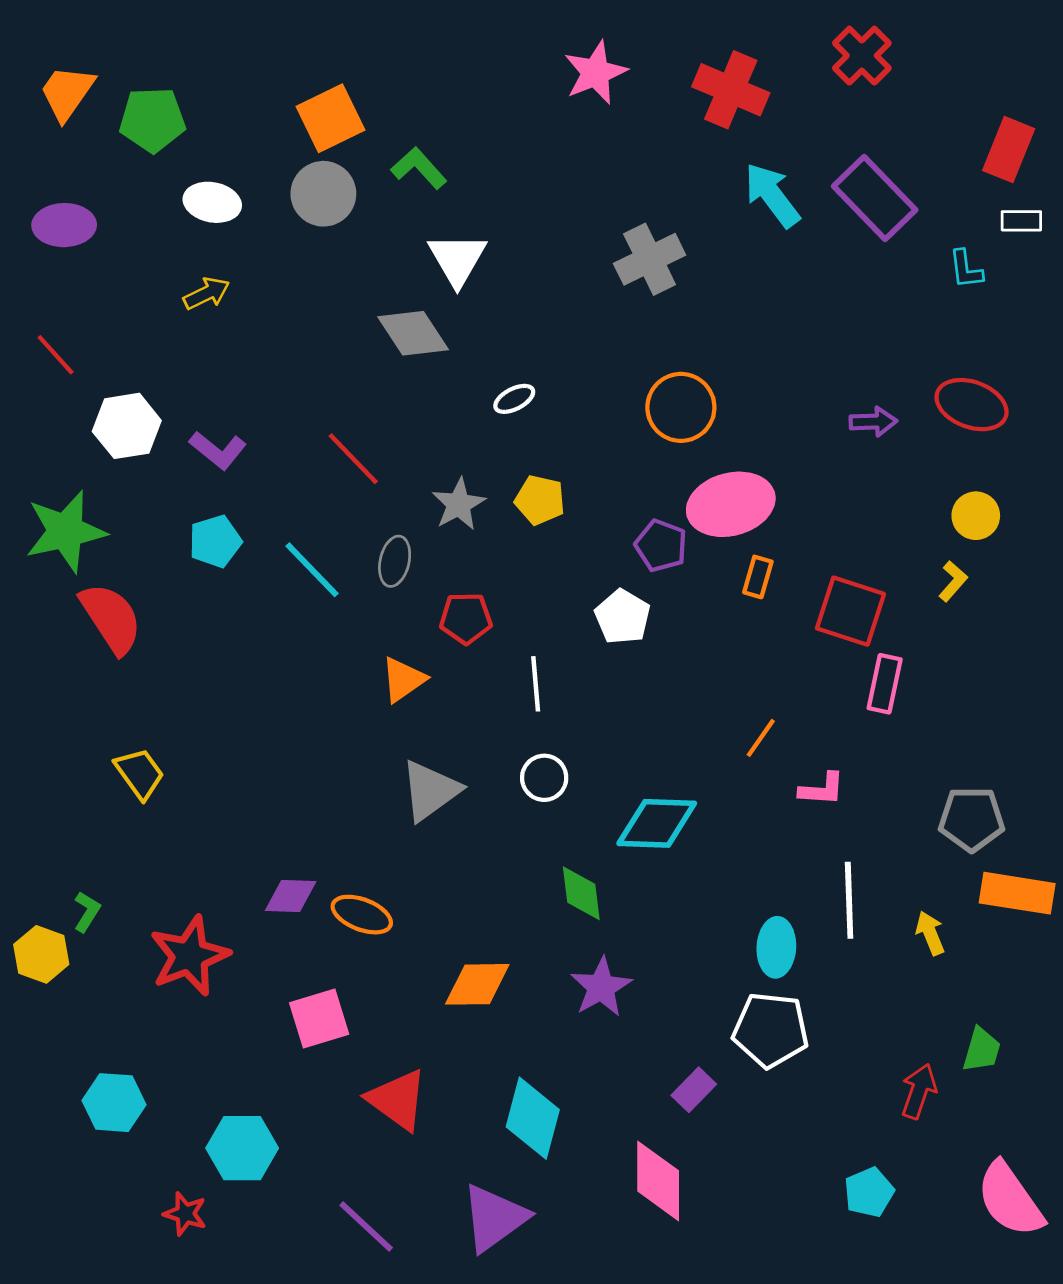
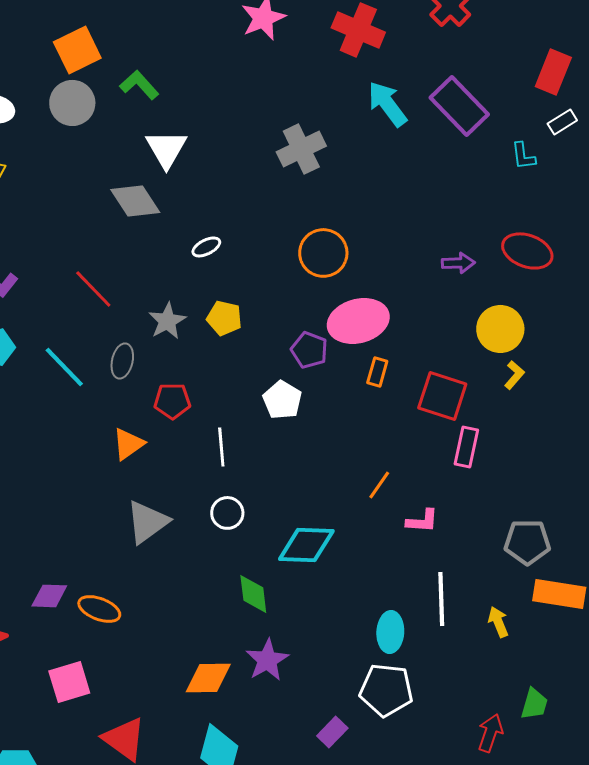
white rectangle: (1021, 221) -> (562, 122), turned -32
yellow circle: (976, 516) -> (500, 329), moved, size x1.4
orange diamond: (477, 984) -> (208, 678), moved

